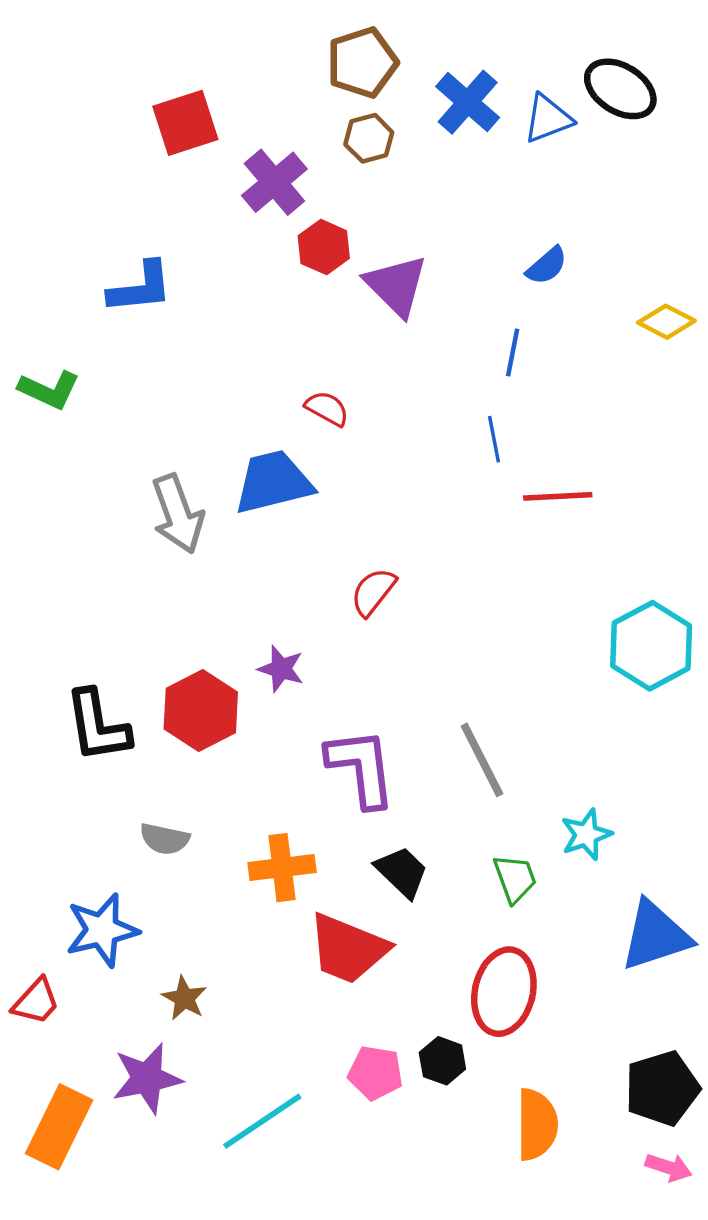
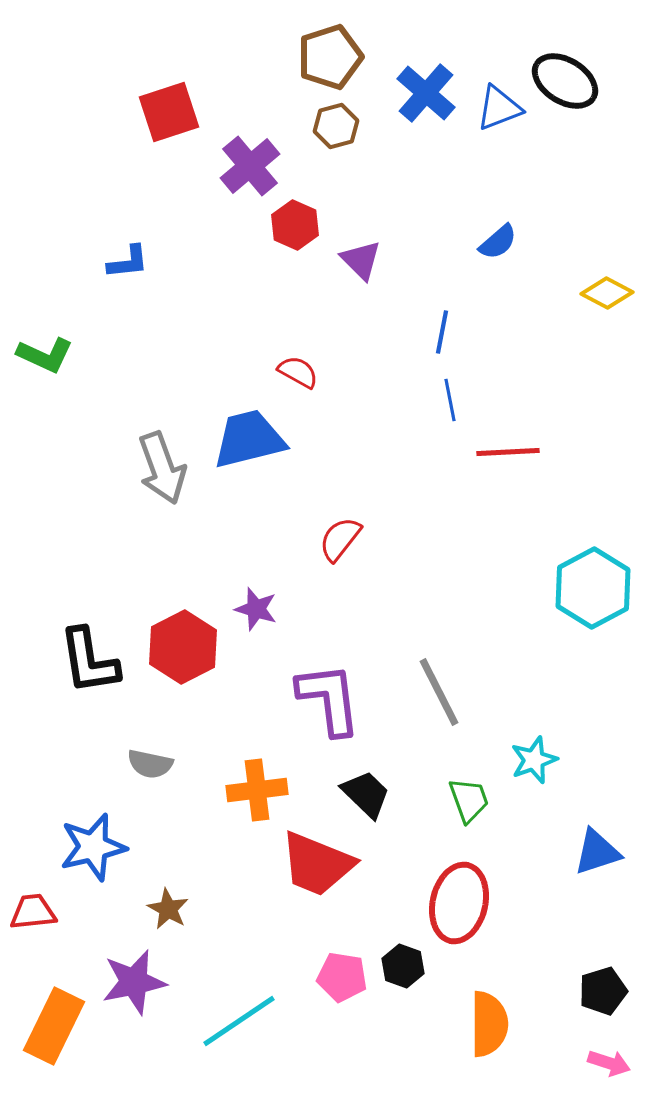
purple triangle: (396, 285) -> (361, 260), size x0.7
blue L-shape: (140, 288) -> (128, 262), size x0.7
blue line: (513, 352) -> (442, 332), moved
blue triangle: (655, 936) -> (597, 852), size x0.7
red trapezoid: (36, 1002) -> (33, 912), turned -138
black pentagon: (662, 1088) -> (603, 991), size x0.7

